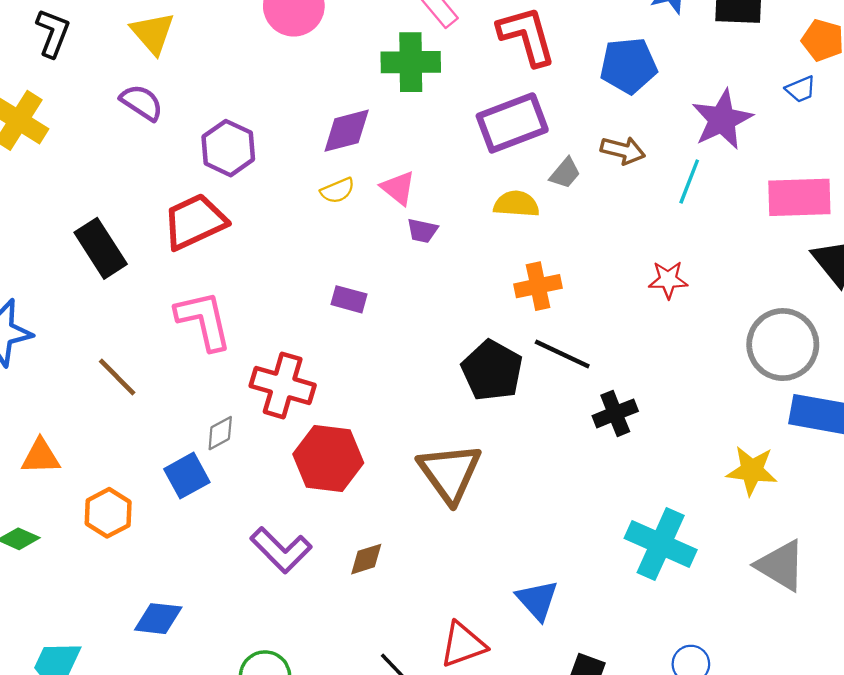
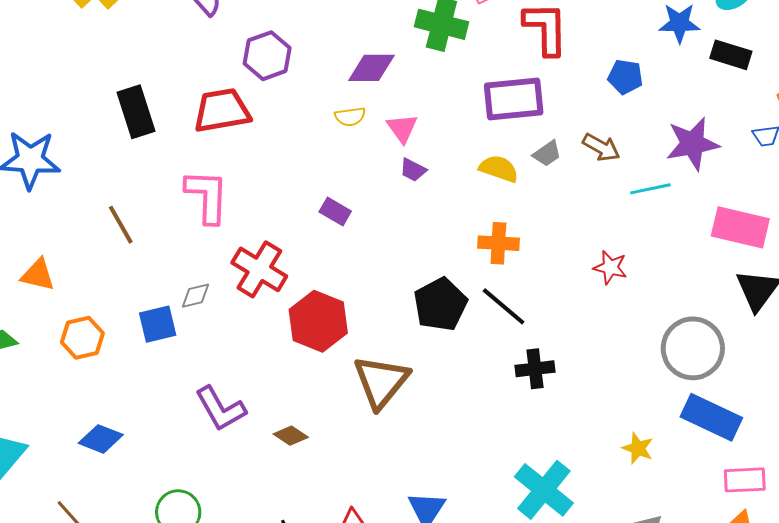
blue pentagon: (628, 66) -> (625, 77), size x0.7
cyan line: (689, 181) -> (650, 189), turned 42
red hexagon: (328, 458) -> (318, 321), moved
yellow star: (752, 471) -> (638, 448), size x0.7
brown diamond: (366, 559) -> (291, 436), turned 36

